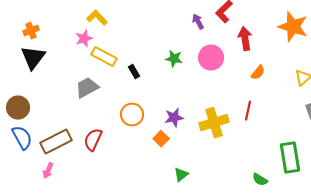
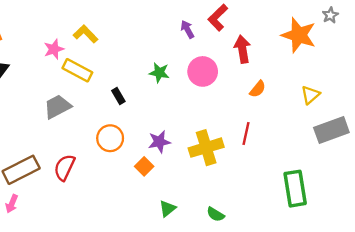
yellow L-shape: (97, 18) -> (86, 34), moved
black rectangle: (134, 72) -> (118, 96), moved
green semicircle: (260, 180) -> (216, 214), moved

